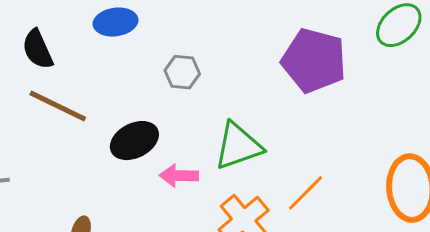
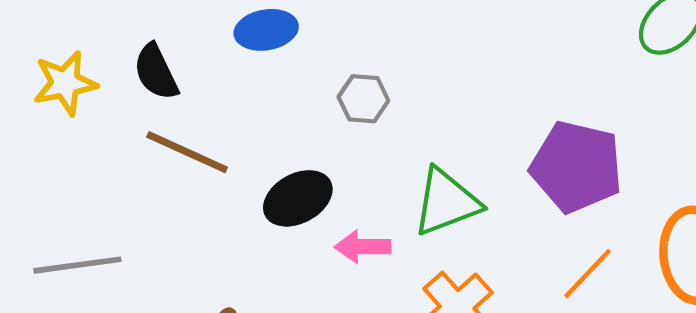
purple pentagon: (314, 60) -> (577, 167), moved
orange line: (305, 193) -> (588, 274), moved

